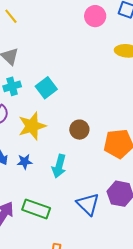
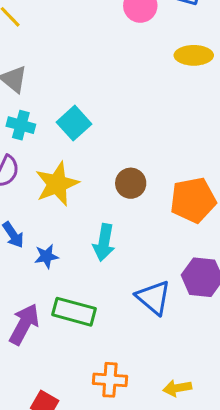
cyan cross: (12, 86) -> (21, 125), turned 36
blue star: (25, 162) -> (46, 256), moved

